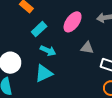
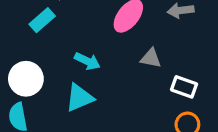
cyan rectangle: (39, 29) -> (42, 20), moved

